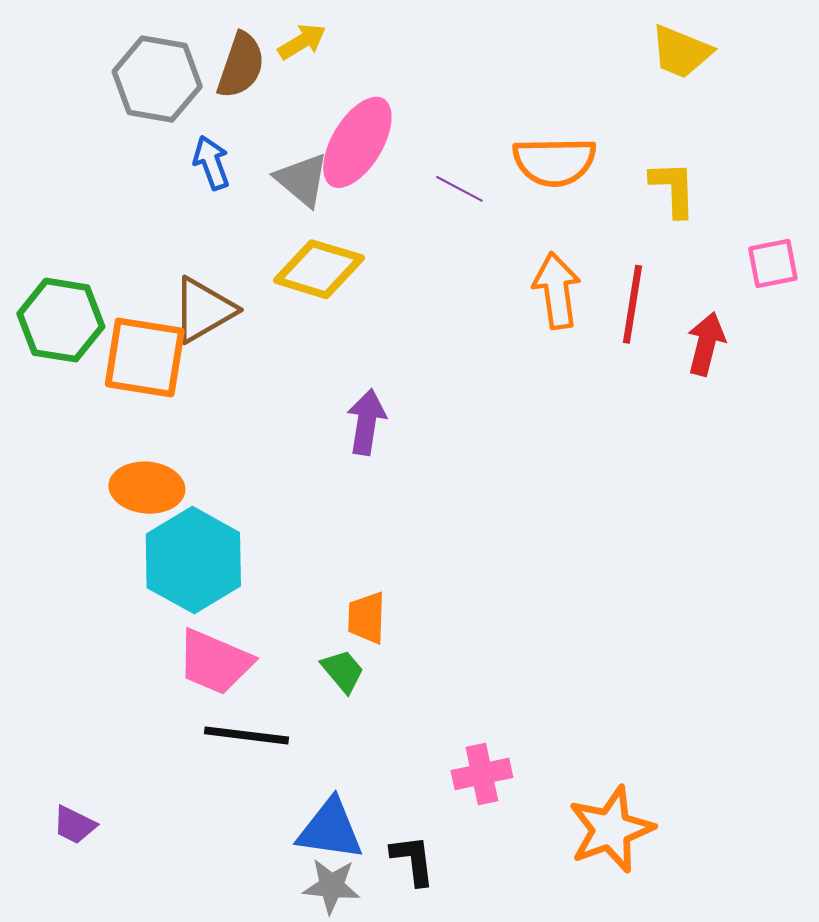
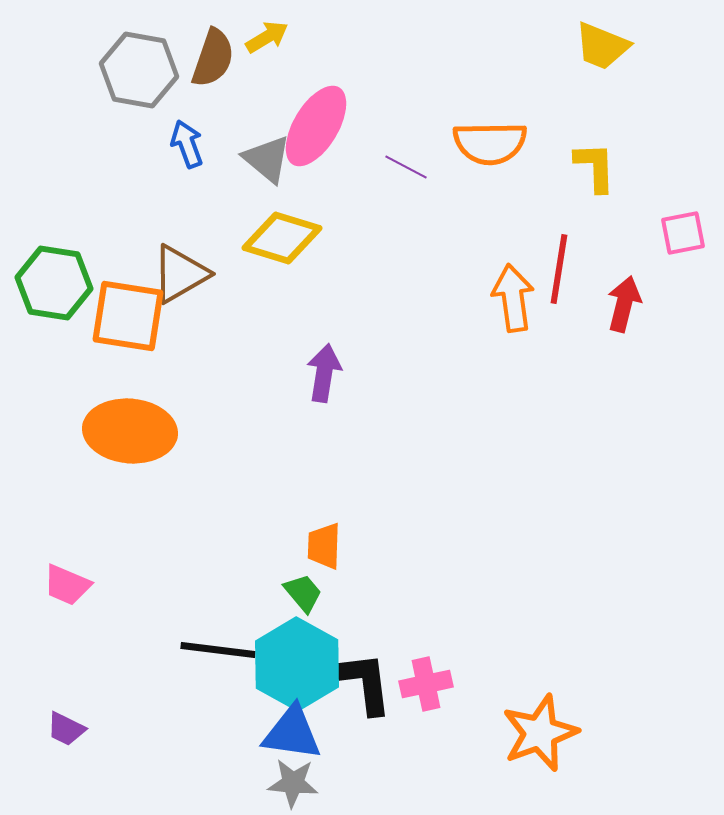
orange arrow: (557, 291) -> (513, 298), moved
orange ellipse: (147, 488) -> (130, 431), size x1.4
cyan hexagon: (193, 560) -> (297, 664), moved
pink trapezoid: (215, 662) -> (67, 585), moved, size x0.7
black L-shape: (413, 860) -> (365, 683), moved, size x1.4

